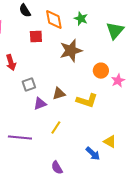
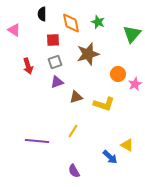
black semicircle: (25, 11) -> (42, 14), turned 32
gray square: (29, 85) -> (55, 62), moved
purple triangle: (40, 104) -> (57, 82), moved

